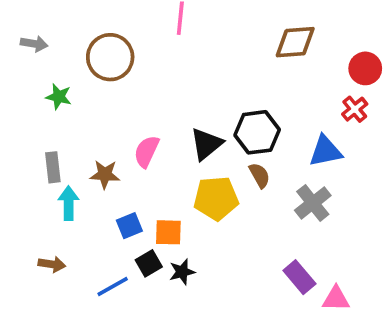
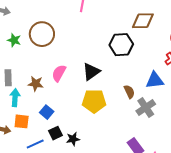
brown circle: (110, 57) -> (42, 34), moved
black hexagon: (257, 132) -> (121, 45), moved
brown semicircle: (260, 175) -> (129, 92), moved
blue square: (129, 226) -> (47, 112), turned -32
orange square: (168, 232) -> (22, 121), moved

